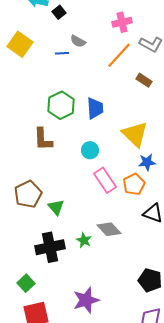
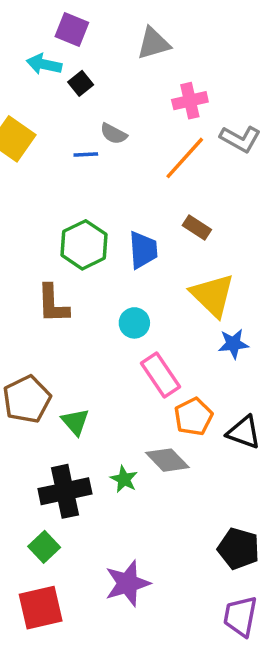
brown rectangle: (144, 80) -> (197, 227), moved
orange pentagon: (134, 184) -> (193, 417), moved
green square: (26, 283) -> (44, 547), moved

